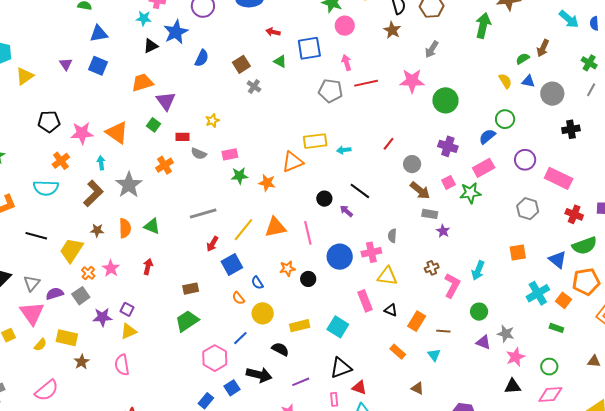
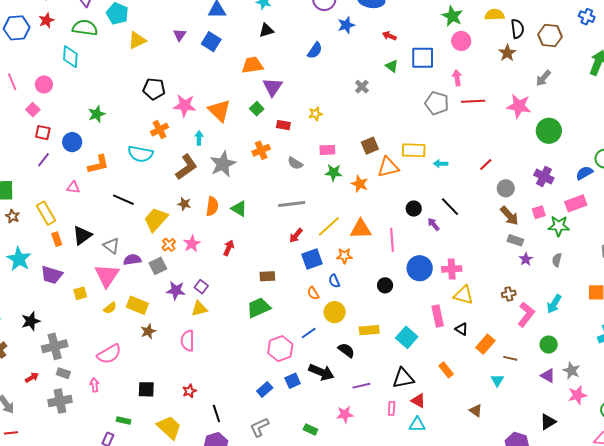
blue star: (176, 32) -> (346, 25), moved, size x0.7
brown square: (241, 64) -> (370, 146), moved
gray semicircle: (199, 154) -> (295, 163), moved
gray semicircle: (392, 236) -> (557, 260), moved
orange star: (287, 268) -> (344, 256), moved
gray triangle: (32, 283) -> (111, 246), turned -42
orange rectangle: (398, 352) -> (446, 370), moved
black triangle: (513, 386) -> (548, 422), moved, turned -36

